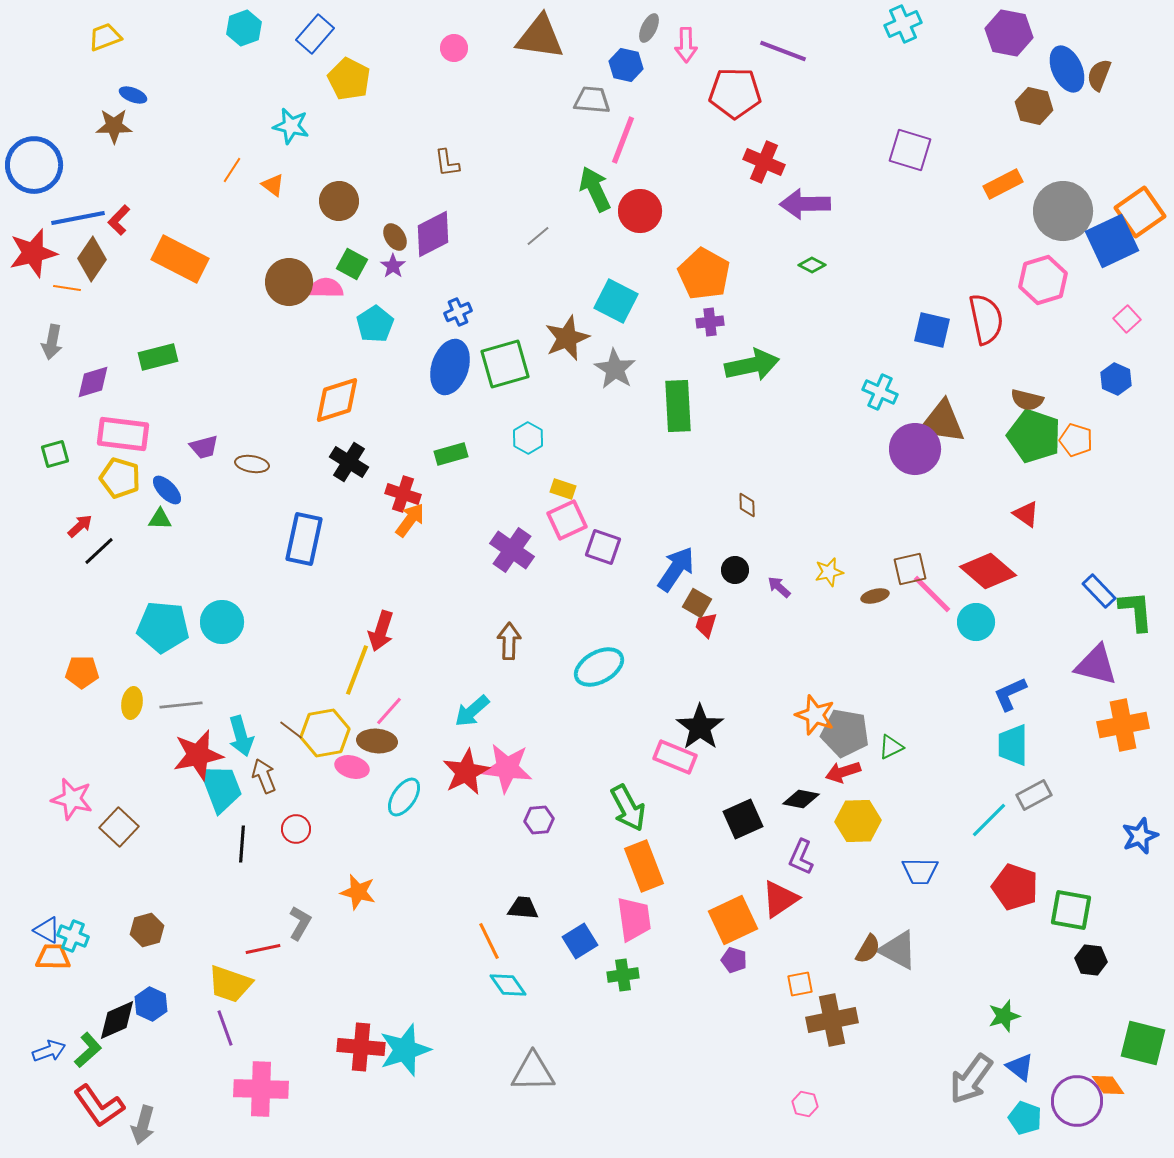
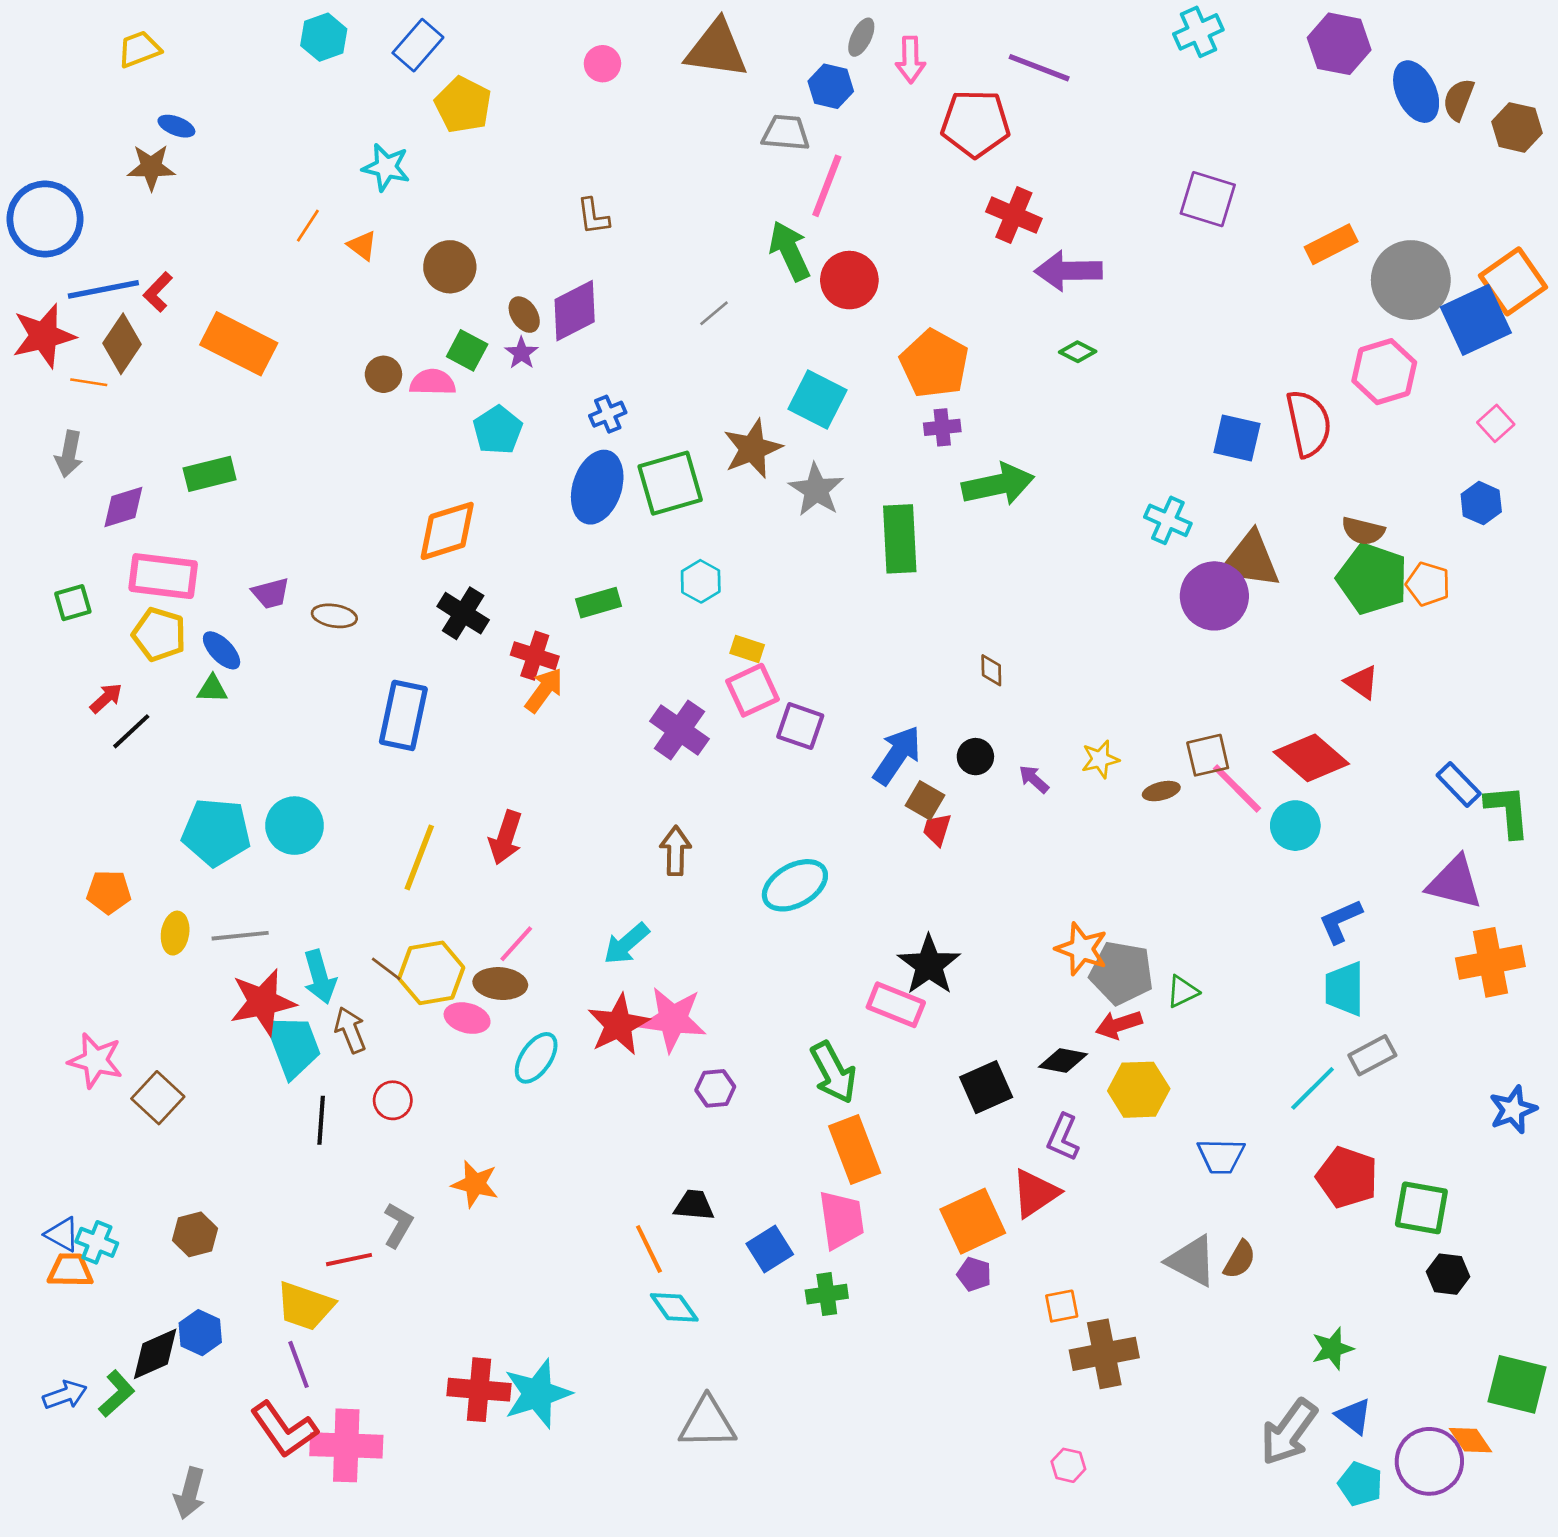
brown hexagon: (1034, 106) -> (1517, 127), moved
brown circle: (289, 282) -> (383, 374), size x0.6
yellow line: (357, 670) -> (419, 857), moved
brown semicircle: (868, 949) -> (1240, 1260), moved
red L-shape: (99, 1106) -> (284, 1429), moved

